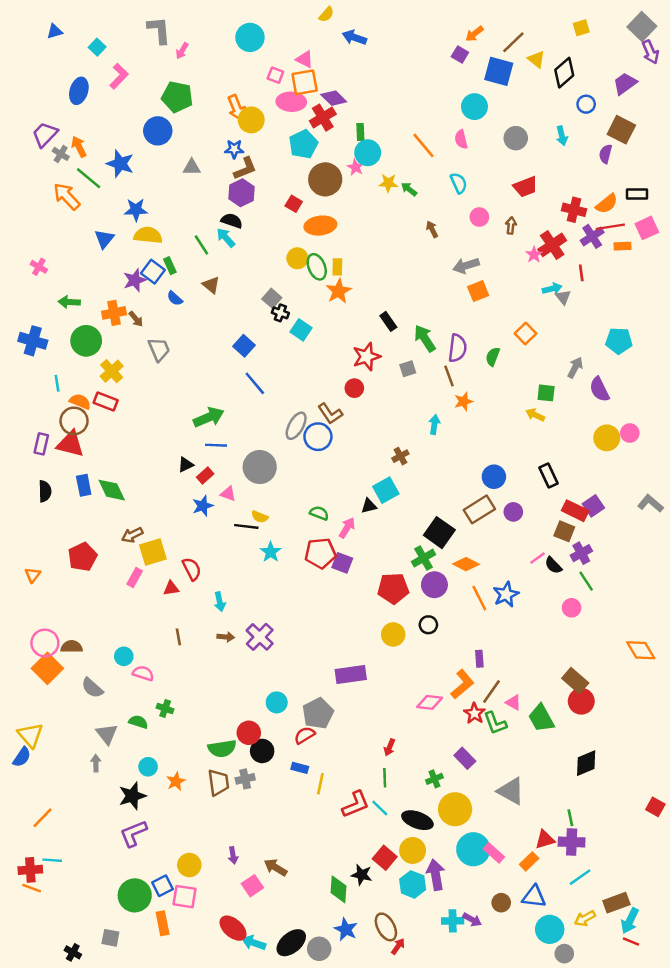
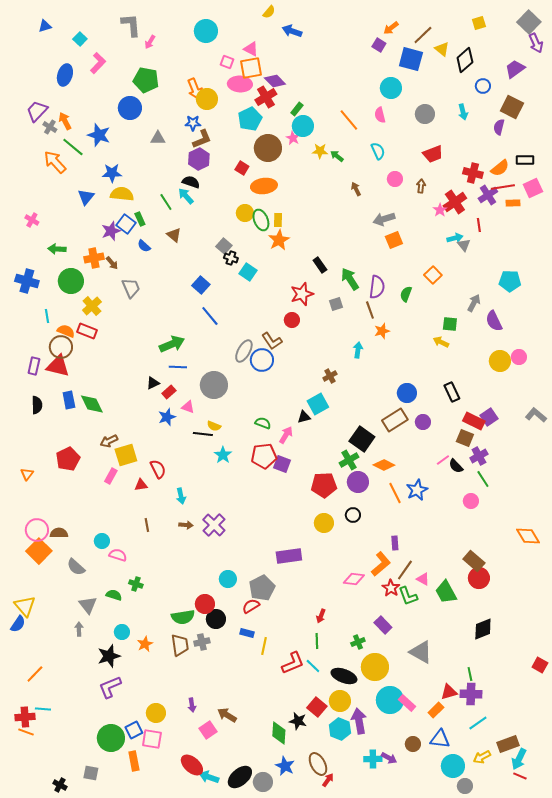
green rectangle: (360, 132) -> (297, 109), turned 40

